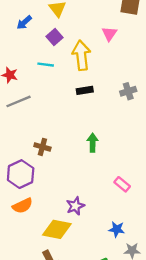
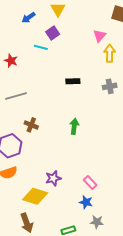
yellow arrow: (81, 55) -> (110, 53), moved, size x0.7
cyan line: (46, 65) -> (41, 47), moved
gray line: (18, 101) -> (16, 96), moved
pink rectangle: (122, 184) -> (90, 182), moved

